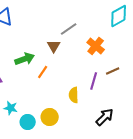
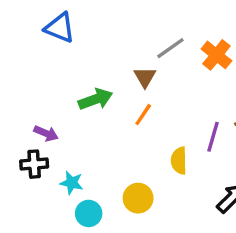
orange cross: (96, 46) -> (216, 55), moved
orange line: (43, 72) -> (143, 115), moved
cyan circle: (28, 122) -> (89, 213), moved

